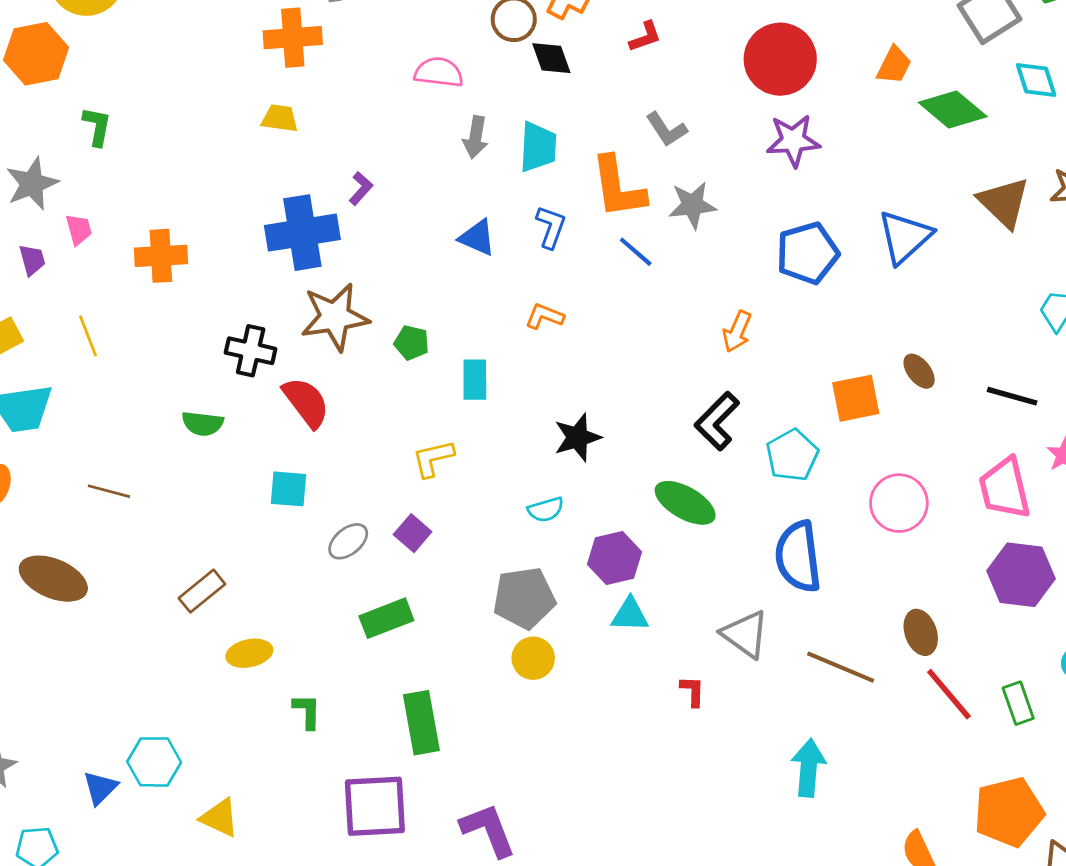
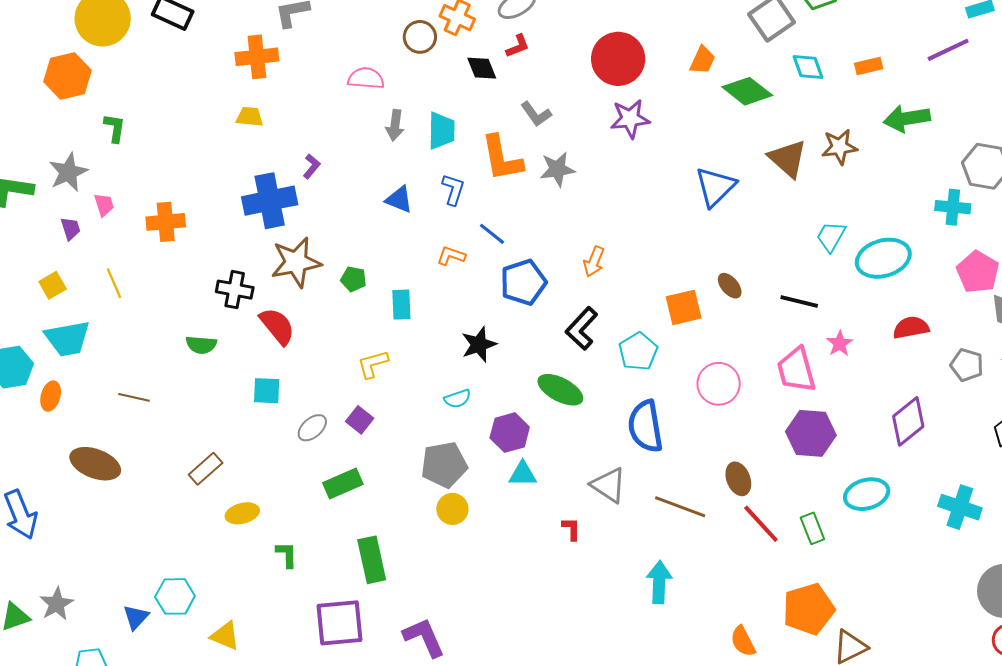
black diamond: (551, 58) -> (482, 68), moved
blue line: (636, 252) -> (492, 234), moved
blue pentagon: (807, 253) -> (523, 282), moved

